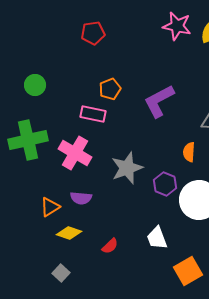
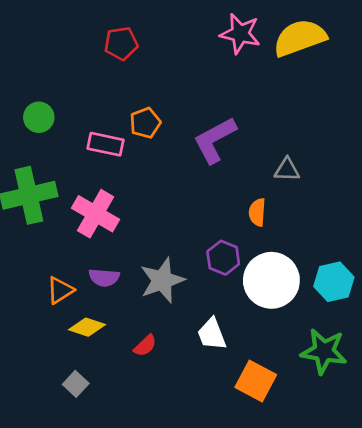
pink rectangle: (93, 114) -> (105, 144), moved
gray star: (127, 168) -> (162, 280), moved
orange square: (188, 271) -> (256, 381), turned -32

